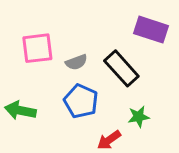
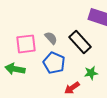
pink square: (37, 48) -> (26, 44), moved
gray semicircle: (76, 62) -> (51, 38), turned -112

